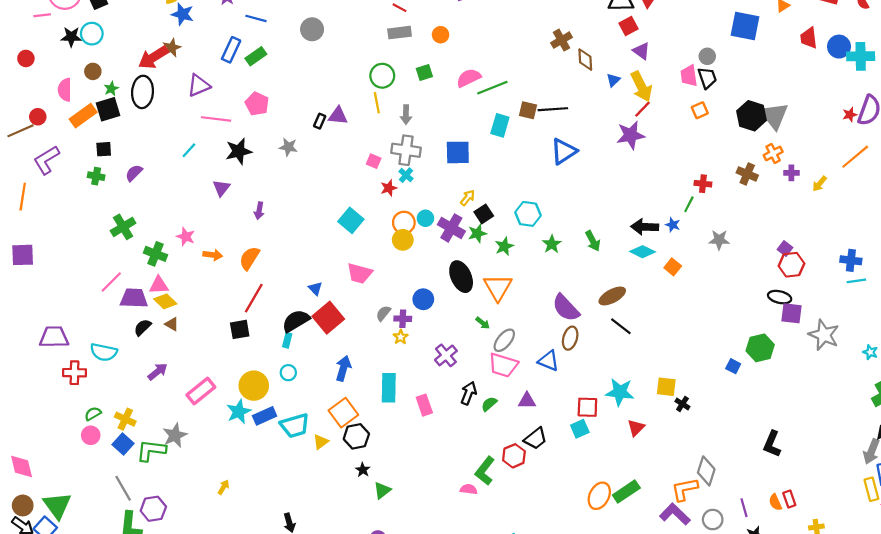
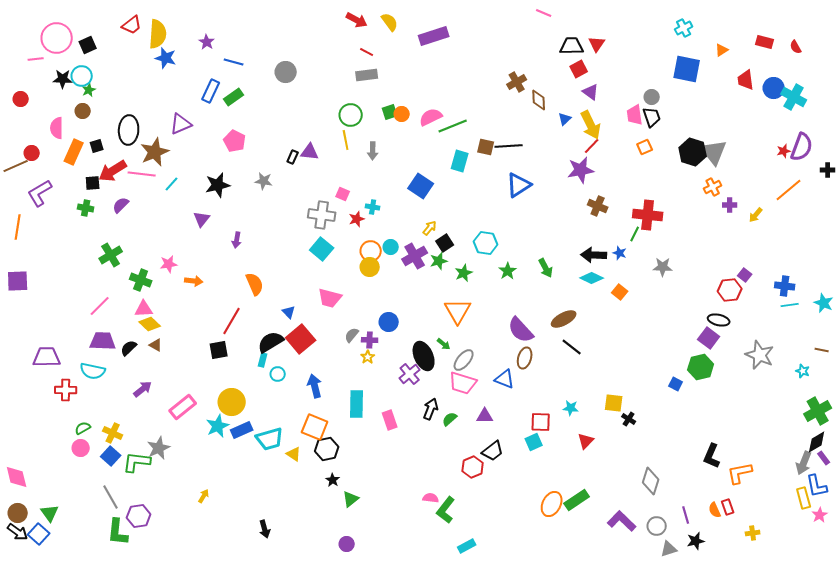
orange circle: (441, 35) -> (402, 114), moved
brown star: (172, 48) -> (155, 152), moved, size x1.6
cyan cross: (861, 56) -> (794, 97), turned 30
red arrow: (153, 57) -> (113, 171), moved
green star: (111, 89) -> (89, 90), moved
black square: (108, 109) -> (97, 146), size x0.6
orange rectangle: (83, 116) -> (74, 152), turned -30
pink line: (216, 119) -> (142, 174), moved
gray cross: (406, 150) -> (322, 215), moved
blue square: (458, 152) -> (421, 186), turned 35
brown cross: (747, 174) -> (598, 206), moved
cyan cross: (406, 175) -> (373, 207), turned -32
red cross: (703, 184) -> (648, 215), size x1.8
purple cross: (451, 228) -> (415, 256), turned 30
pink star: (186, 237) -> (169, 264), turned -30
purple square: (785, 248) -> (745, 275), moved
orange semicircle: (249, 258) -> (255, 284), moved, turned 125
black ellipse: (461, 277) -> (424, 356), moved
purple trapezoid: (134, 298) -> (103, 341), moved
purple square: (791, 313) -> (709, 338), moved, turned 30
blue arrow: (343, 368) -> (315, 386), turned -30
cyan circle: (288, 373) -> (278, 374), moved
cyan star: (620, 392) -> (571, 408), size x0.6
orange square: (343, 413) -> (315, 427), turned -32
yellow triangle: (321, 442) -> (294, 454), turned -49
green L-shape: (485, 471) -> (446, 510), moved
orange L-shape: (685, 489) -> (740, 473), moved
green triangle: (57, 505) -> (50, 513), size x0.7

